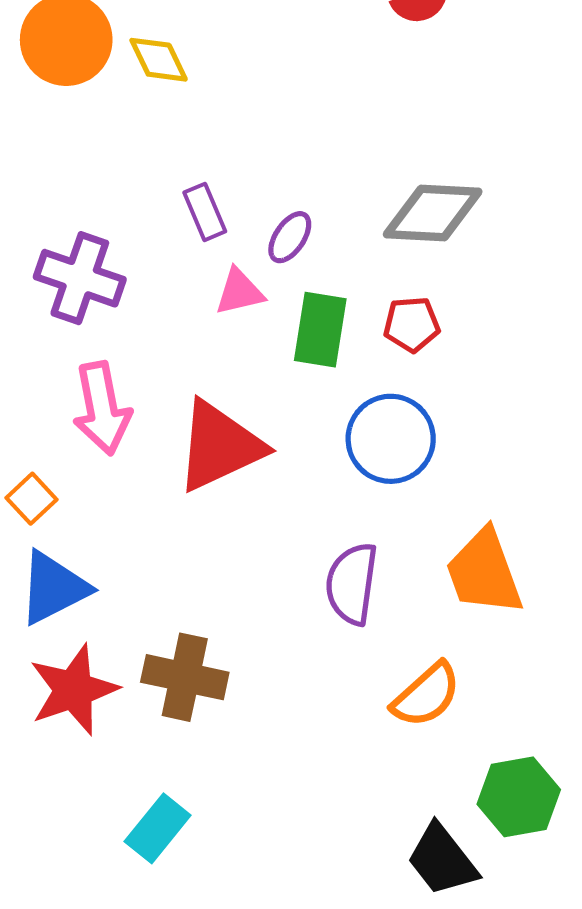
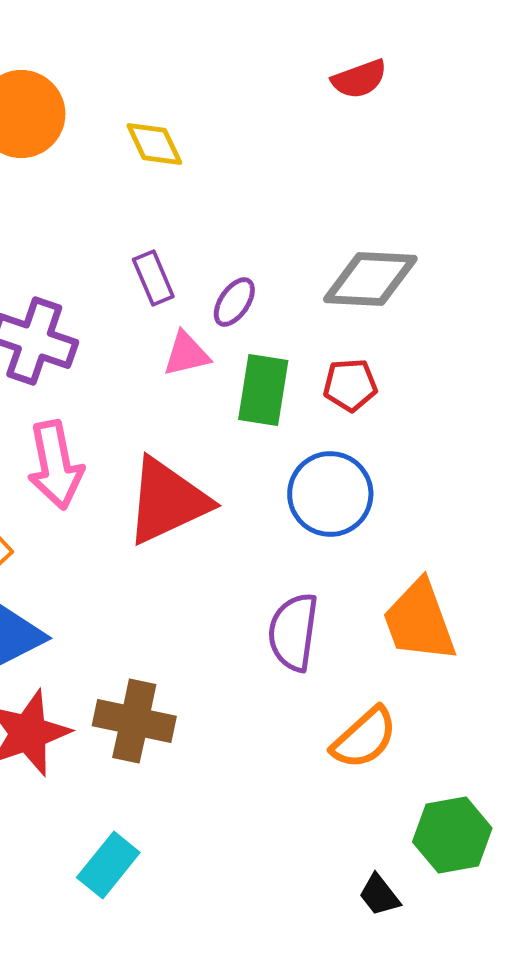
yellow diamond: (159, 60) -> (154, 144), moved
black trapezoid: (442, 860) -> (379, 895), size x0.6

